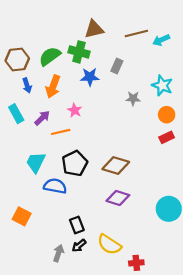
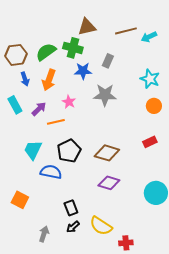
gray star: (133, 98) -> (105, 95), moved, size x1.6
red rectangle: (167, 137) -> (150, 142), moved
gray arrow: (58, 253) -> (44, 234), moved

